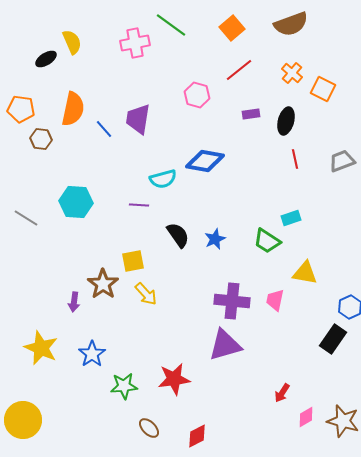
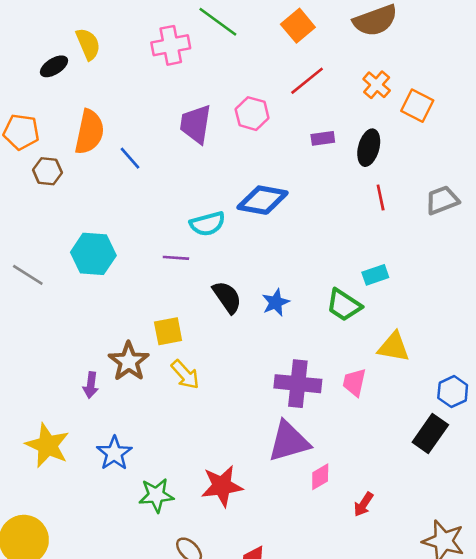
purple trapezoid: (138, 119) -> (196, 124), moved
pink diamond: (306, 417) -> (320, 477), moved

